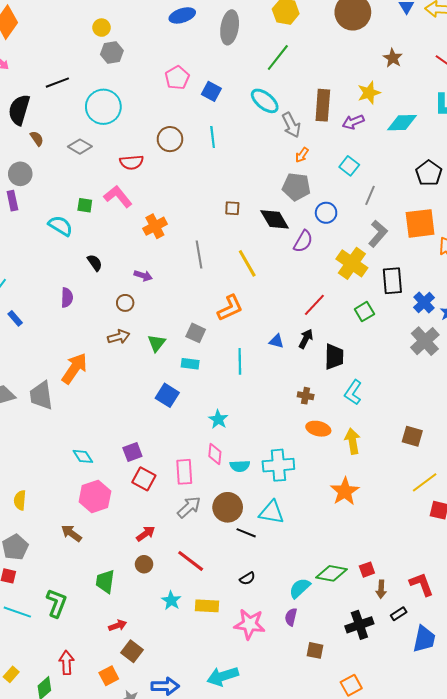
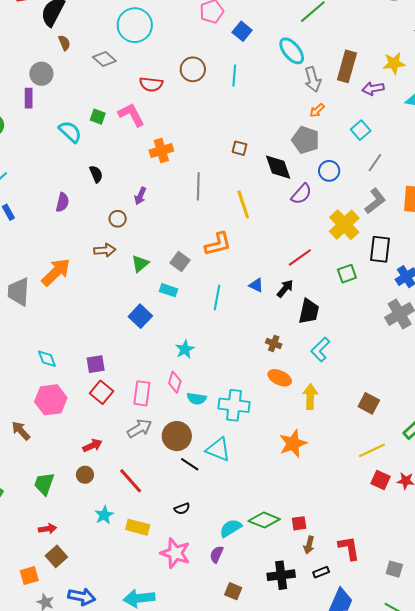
purple arrow: (143, 276) -> (140, 196), turned 84

